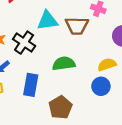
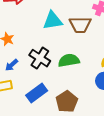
black cross: (24, 43) -> (40, 58), moved
blue rectangle: (31, 85) -> (37, 93), moved, turned 45

